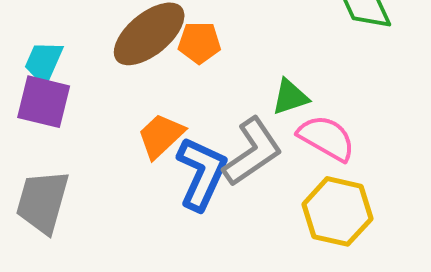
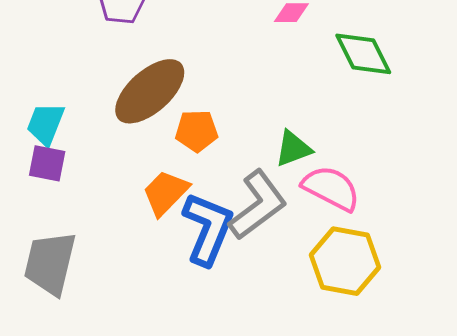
orange pentagon: (199, 43) -> (197, 131), moved
purple square: (44, 102) -> (47, 163), size x0.7

